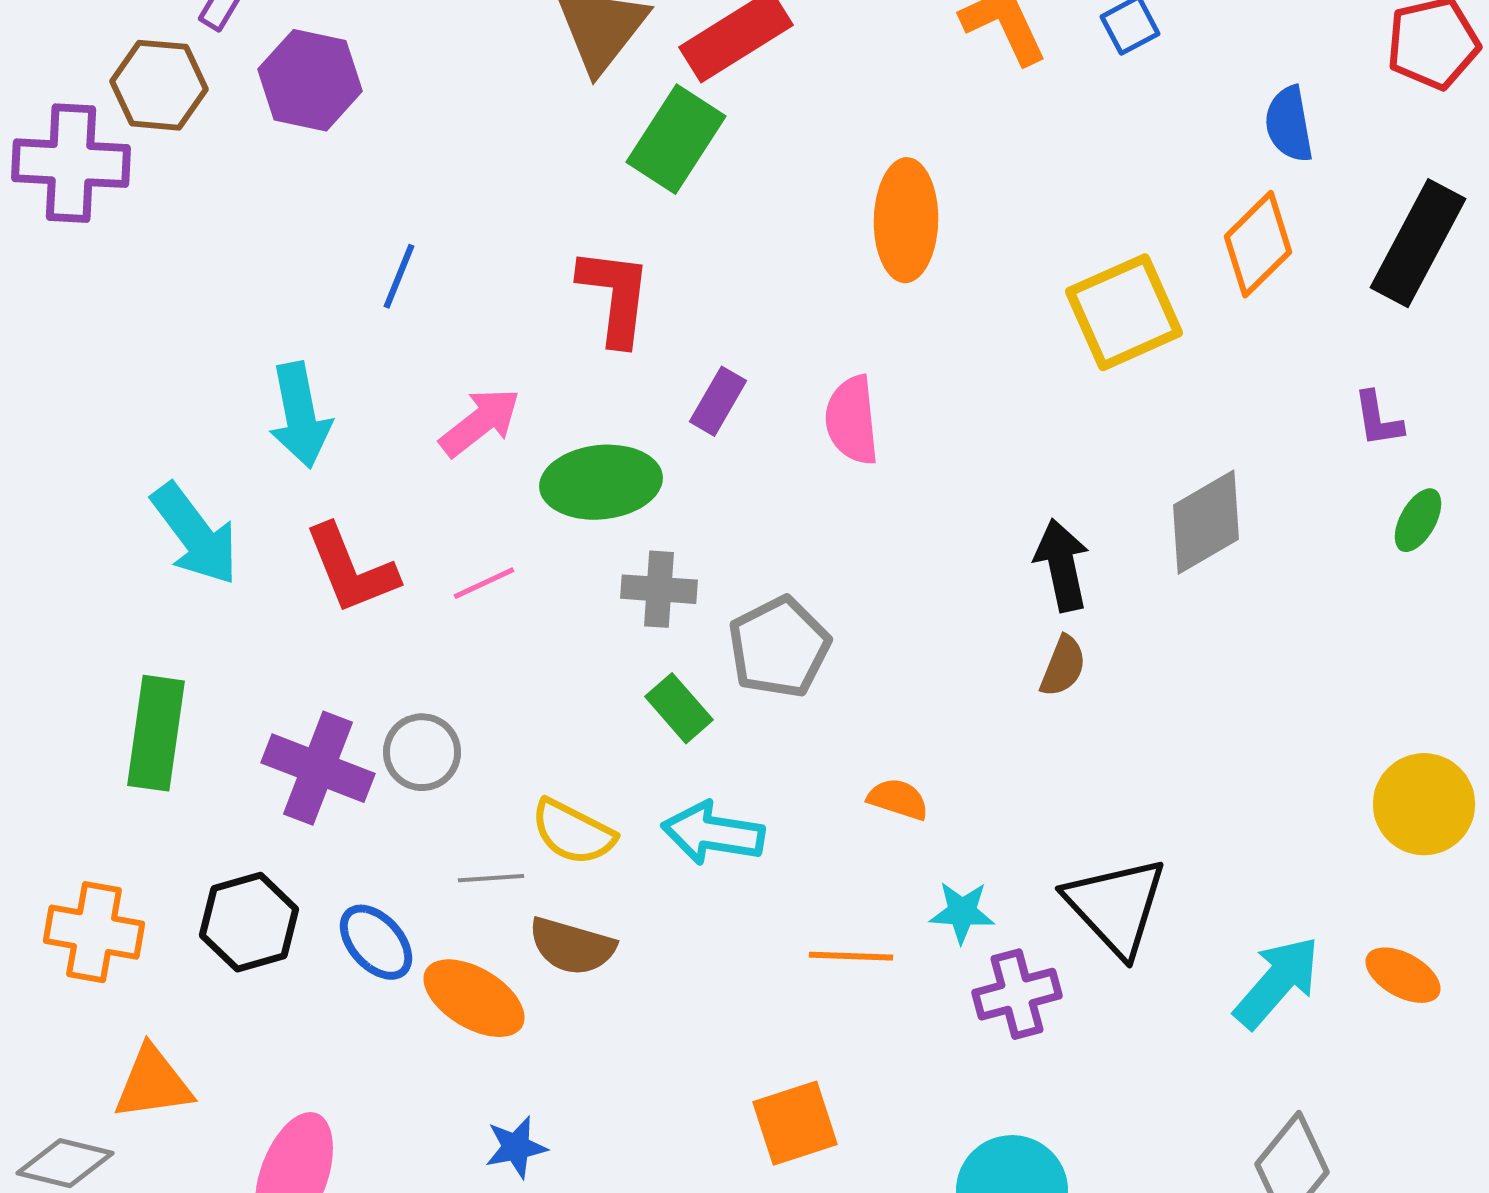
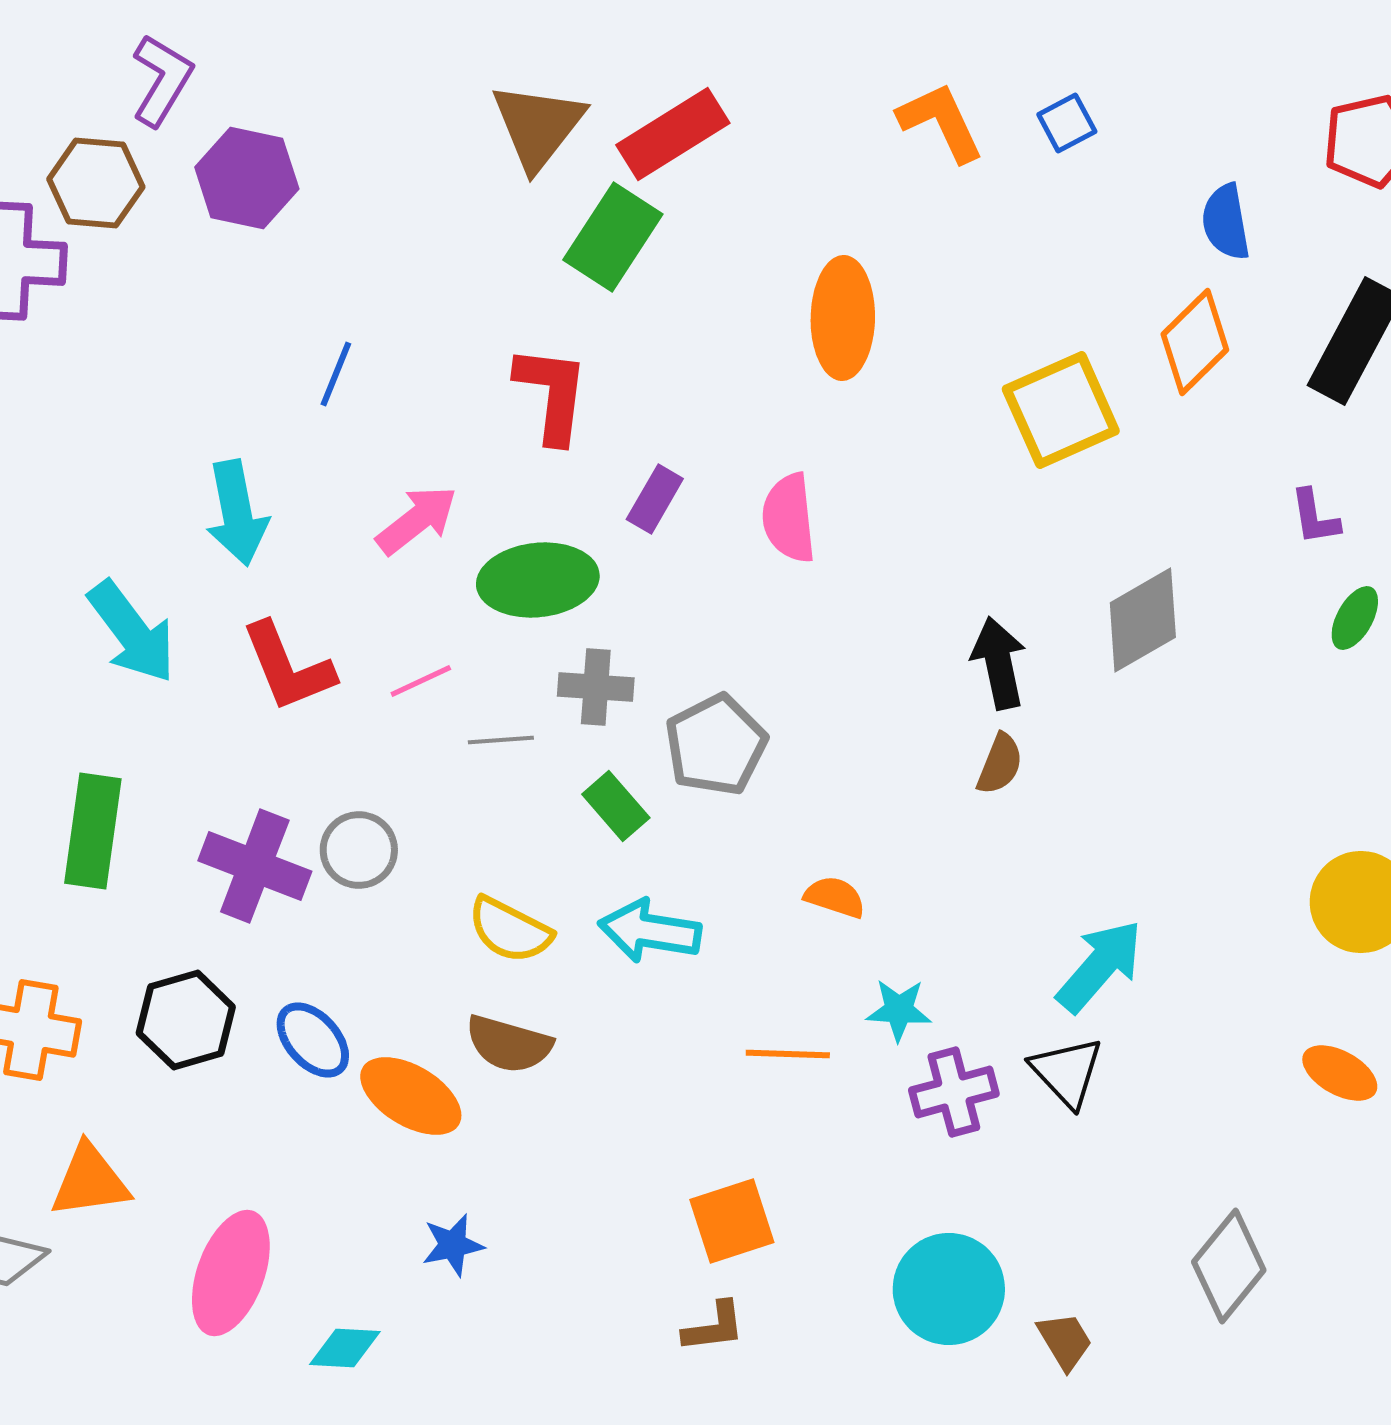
gray line: (491, 878) -> (501, 740), moved
black triangle: (1116, 906) -> (1067, 1072), moved, size x0.7
cyan arrow: (1277, 982) -> (1100, 966), moved

